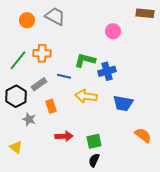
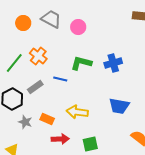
pink circle: (113, 31) -> (78, 27), moved
orange cross: (42, 53) -> (38, 56), turned 36
blue cross: (107, 71) -> (113, 63), moved
yellow arrow: (86, 96) -> (77, 112), moved
orange rectangle: (51, 106) -> (47, 119), moved, turned -48

